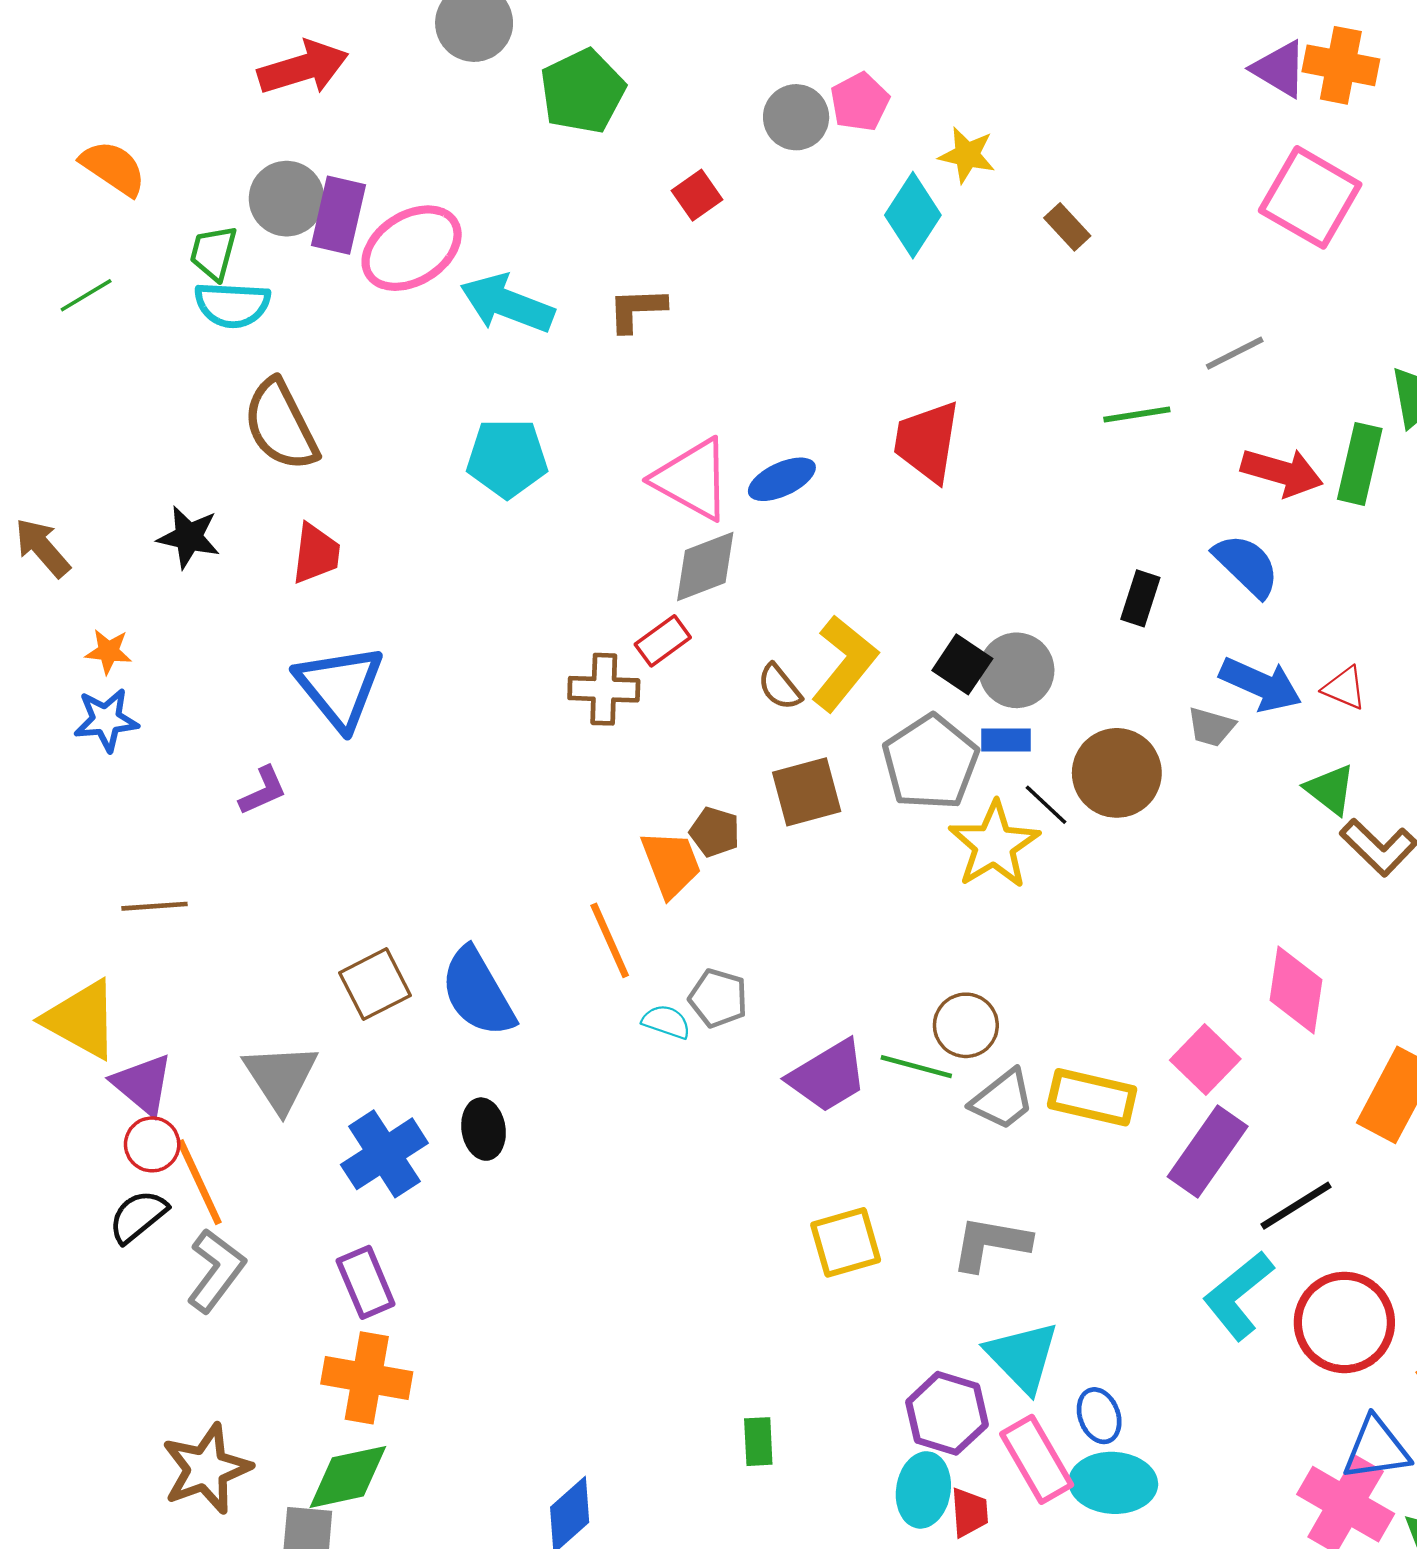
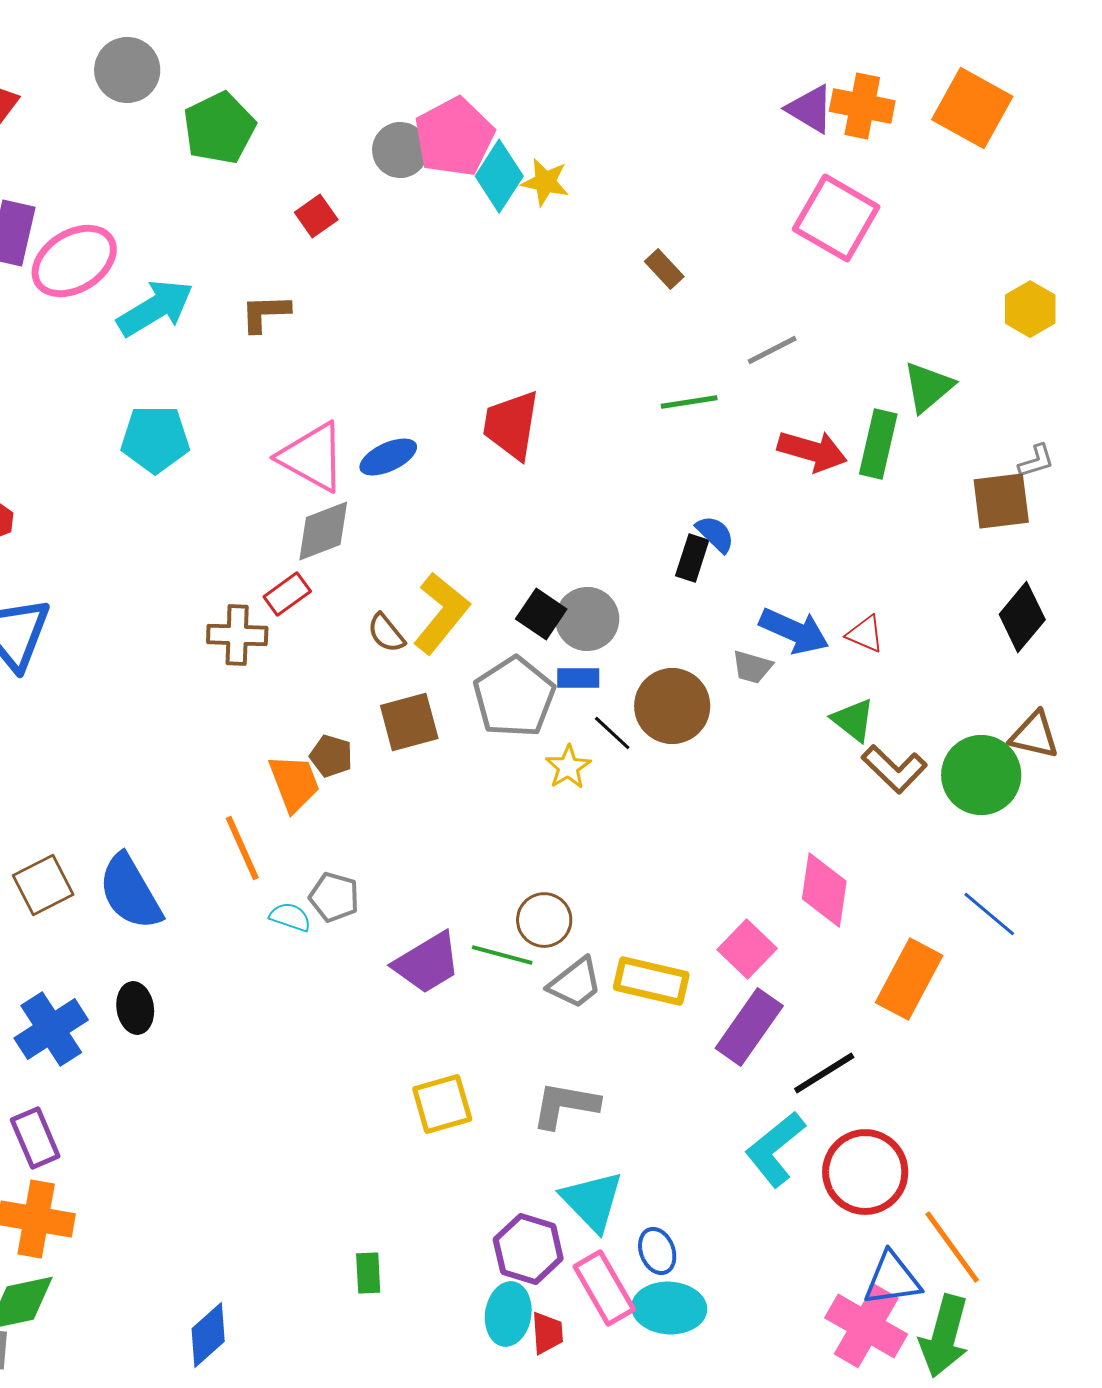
pink pentagon: (860, 102) -> (454, 137), size x1.6
cyan diamond: (913, 215) -> (499, 176), moved
brown rectangle: (1067, 227) -> (664, 269), moved
cyan arrow: (507, 304) -> (155, 308), turned 128
blue semicircle: (1247, 565) -> (715, 534), moved, size x0.7
yellow star: (994, 845) -> (568, 767), size x0.6

